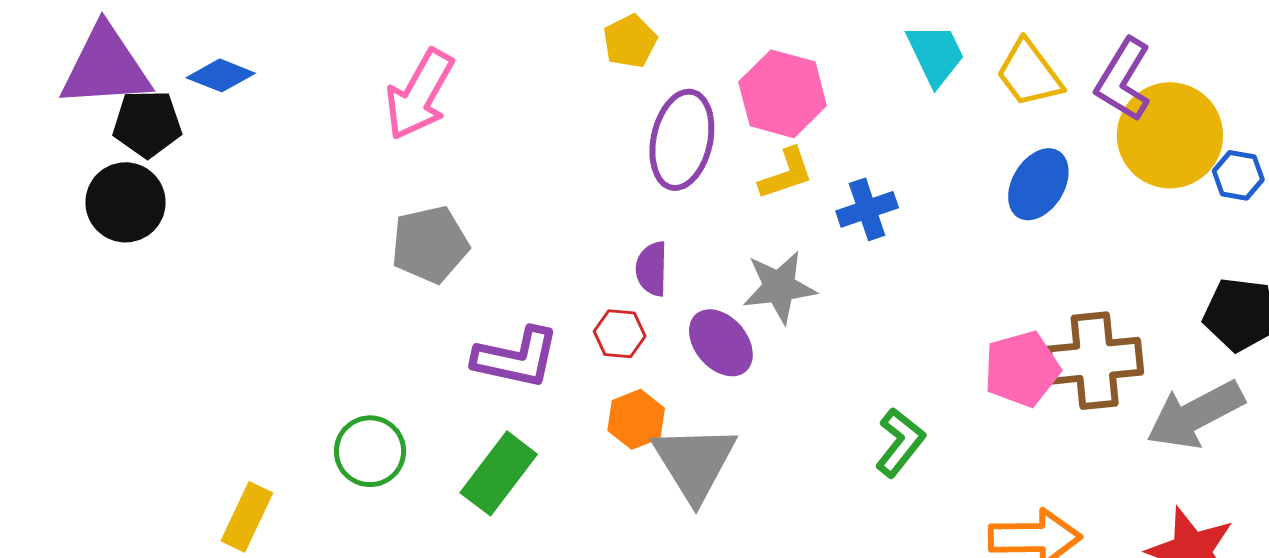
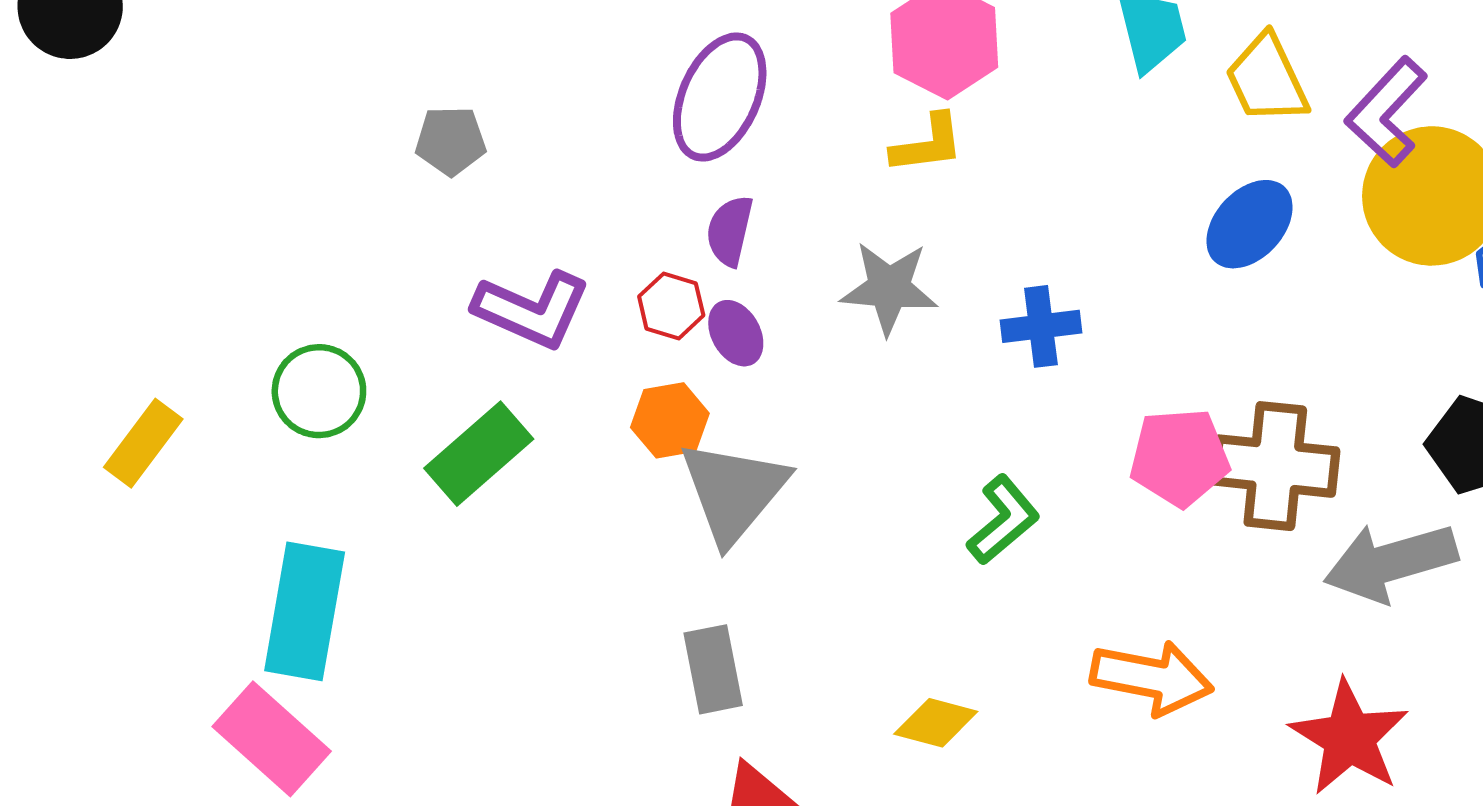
purple ellipse: (682, 140) -> (720, 97), moved
blue cross: (867, 209) -> (1041, 326), moved
gray pentagon: (430, 244) -> (451, 141), size x0.7
purple ellipse: (721, 343) -> (736, 333), moved, size x0.7

